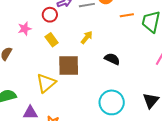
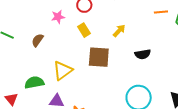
black semicircle: (112, 59) -> (143, 54), turned 140
yellow triangle: (46, 83) -> (63, 71), moved

